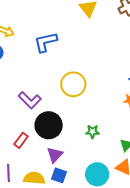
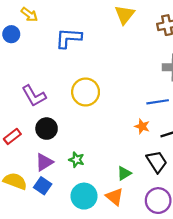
black circle: (49, 125) -> (47, 129), size x0.7
green star: (92, 132) -> (76, 160), moved

